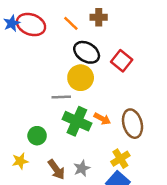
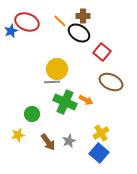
blue star: (12, 23) -> (11, 31), moved
black ellipse: (87, 52) -> (79, 33), moved
yellow circle: (81, 78) -> (57, 69), moved
brown ellipse: (132, 124) -> (111, 82), moved, turned -50

